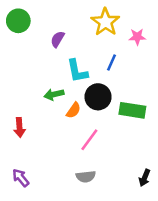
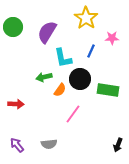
green circle: (18, 21) -> (13, 27), moved
pink star: (137, 37) -> (112, 38), moved
purple semicircle: (58, 39) -> (47, 32), size x1.6
red arrow: (20, 127) -> (16, 104), turned -84
gray semicircle: (86, 177) -> (49, 144), moved

